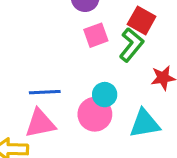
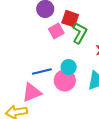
red square: (142, 20) -> (70, 19), moved
blue line: (45, 92) -> (42, 72), moved

